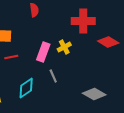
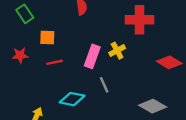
red diamond: (108, 42) -> (169, 62), moved
cyan diamond: (26, 88) -> (72, 99), turned 45

